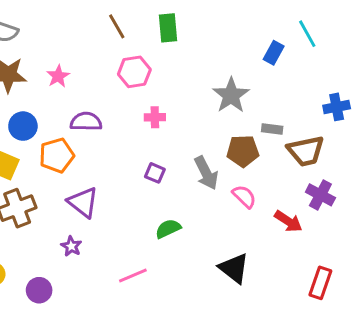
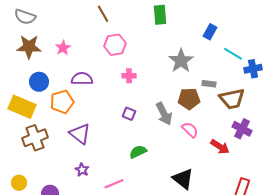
green rectangle: (168, 28) -> (160, 15), moved
cyan line: (307, 34) -> (233, 54), moved, turned -30
purple star: (71, 246) -> (82, 170), moved

